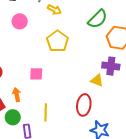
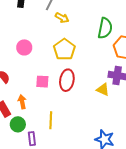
green semicircle: (98, 19) -> (105, 28), turned -35
pink circle: (20, 21) -> (24, 47), moved
red ellipse: (84, 105) -> (67, 80), moved

